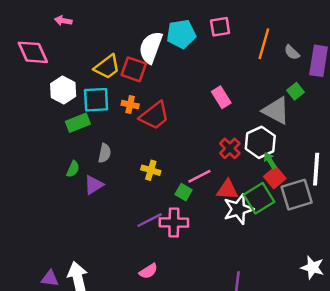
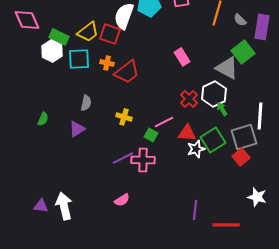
green square: (295, 91) -> (243, 52), size x1.6
green rectangle: (78, 123) -> (59, 37), moved, turned 48
green semicircle: (73, 169) -> (43, 119), moved
red square: (275, 178) -> (241, 157), moved
white star: (238, 209) -> (196, 149), size x0.7

